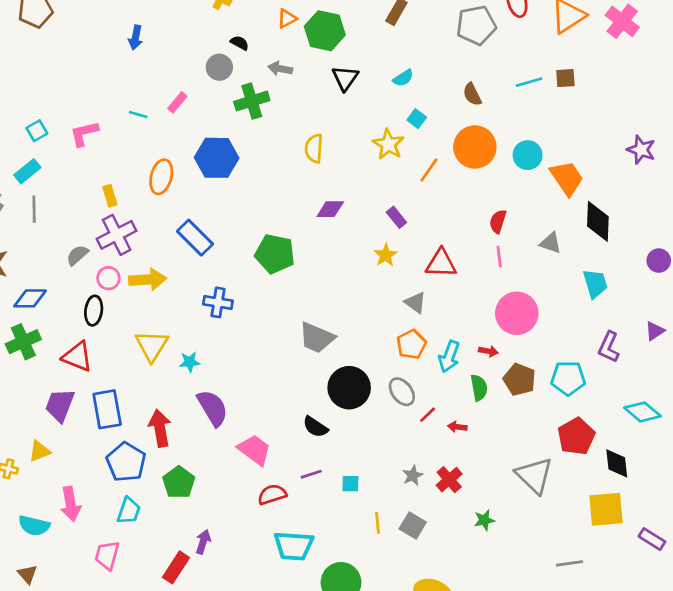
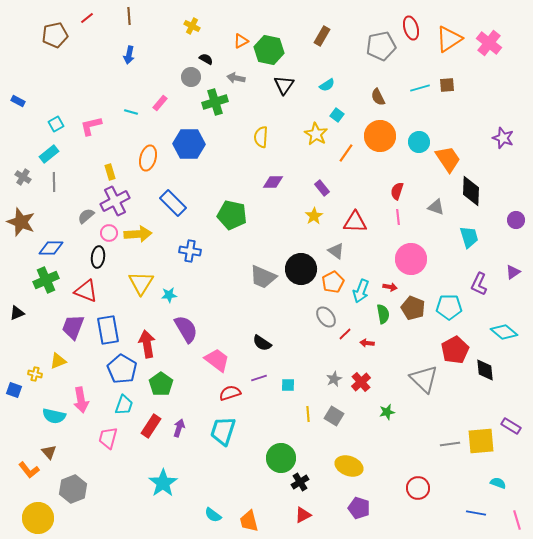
black circle: (349, 388) -> (301, 269), moved
yellow square: (606, 509) -> (481, 441), moved
cyan trapezoid: (294, 546) -> (223, 431), moved, turned 104
red rectangle: (176, 567) -> (151, 426), moved

